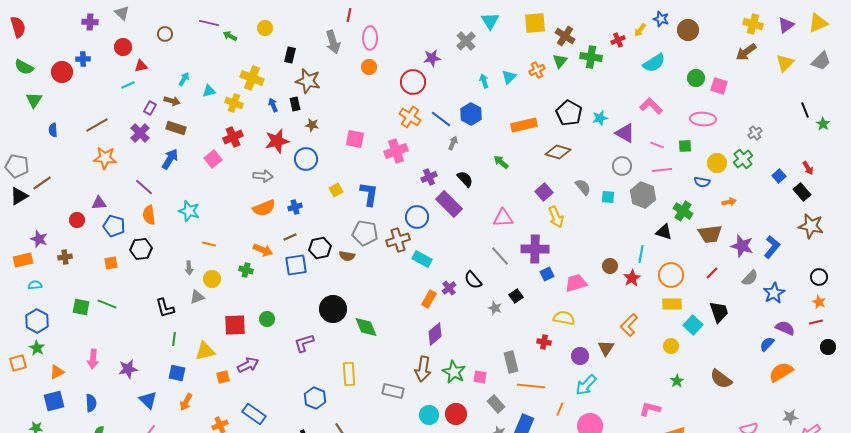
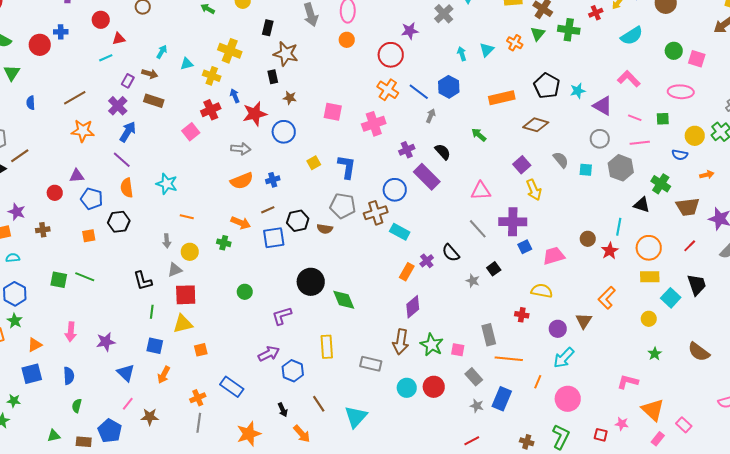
orange cross: (537, 70) -> (515, 43), turned -35
blue arrow: (273, 105) -> (235, 96), moved
blue arrow: (170, 159) -> (128, 132), moved
red square: (235, 325) -> (186, 295), moved
purple arrow: (248, 365) -> (269, 354), moved

